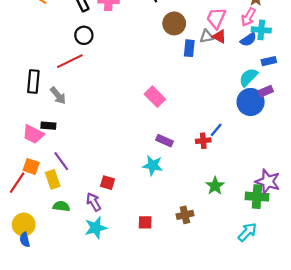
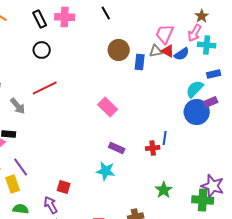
brown circle: (174, 23) -> (119, 50), moved
blue semicircle: (248, 40) -> (182, 54), moved
red line: (70, 61) -> (45, 88), moved
blue line: (216, 130) -> (165, 138), turned -32

